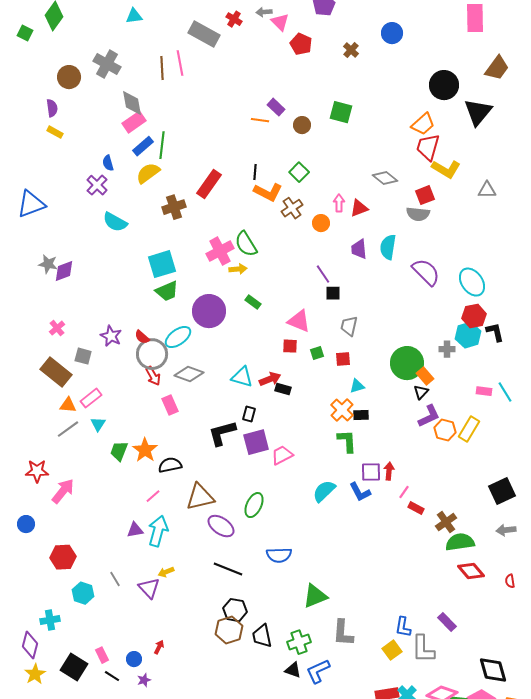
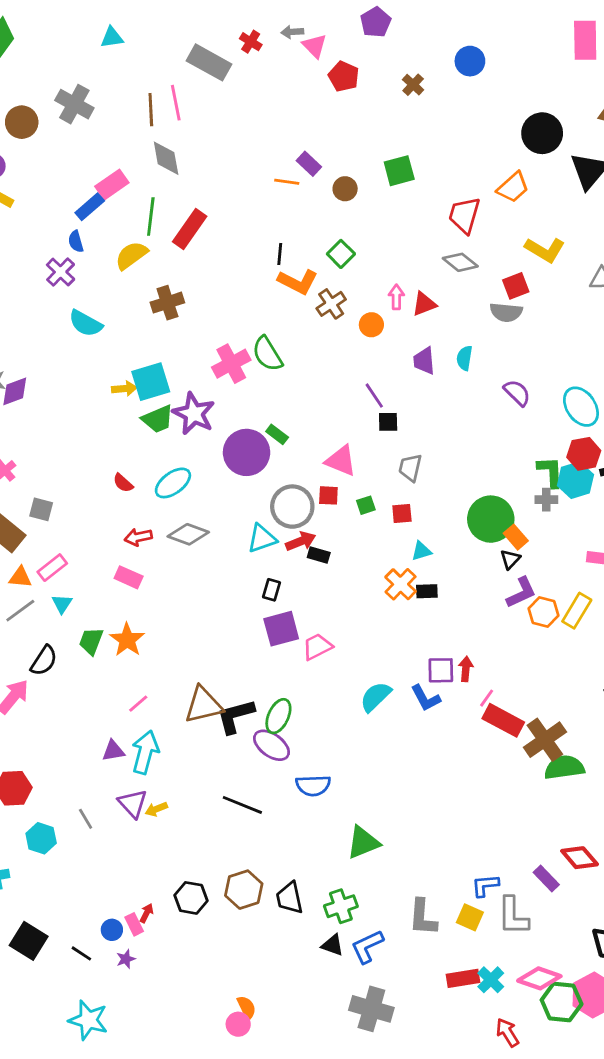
gray diamond: (132, 103) -> (166, 158), moved
green square: (341, 112) -> (399, 171), turned -30
blue rectangle: (143, 146) -> (90, 207), moved
red trapezoid: (428, 147) -> (464, 215), moved
red rectangle: (209, 184) -> (190, 229), moved
cyan semicircle: (388, 247) -> (464, 358), size x0.7
yellow arrow: (238, 269) -> (124, 389), moved
purple semicircle: (426, 272) -> (517, 393), size x0.7
purple circle: (209, 311) -> (247, 452), moved
purple star: (111, 336) -> (194, 414), moved, size x1.4
gray circle: (152, 354) -> (292, 507), moved
red arrow: (153, 376) -> (138, 537), turned 108
cyan triangle: (242, 377) -> (262, 538), turned -35
pink rectangle: (170, 405) -> (129, 577), moved, turned -42
black L-shape: (222, 433) -> (235, 716), moved
green L-shape: (347, 441) -> (550, 472), moved
black semicircle: (170, 465) -> (44, 661), moved, turned 135
red rectangle: (416, 508) -> (503, 720), size x1.8
brown cross: (446, 522) -> (545, 740), size x1.4
purple ellipse: (221, 526) -> (271, 745), moved
red diamond: (471, 571) -> (580, 858), moved
purple triangle: (149, 588) -> (133, 804), moved
black hexagon: (235, 610) -> (191, 898), moved
blue L-shape: (403, 627) -> (485, 885), turned 75
gray L-shape: (343, 633) -> (423, 917), moved
yellow square: (392, 650) -> (470, 917), turned -30
pink rectangle: (102, 655) -> (134, 924), moved

